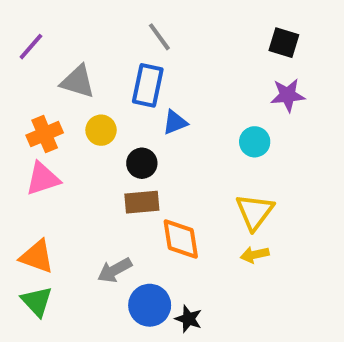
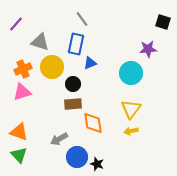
black square: (284, 43) -> (163, 22), moved
yellow circle: (101, 130) -> (52, 67), size x1.5
cyan circle: (255, 142) -> (131, 73), size x1.5

